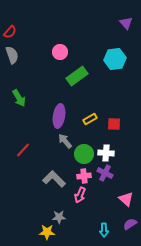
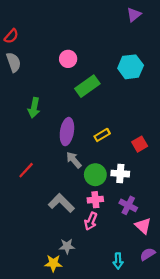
purple triangle: (126, 23) -> (134, 15), moved, turned 32
green arrow: (19, 98) -> (34, 108), moved, turned 42
red square: (114, 124) -> (140, 144), moved, turned -32
purple cross: (105, 173) -> (128, 205), moved

